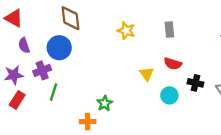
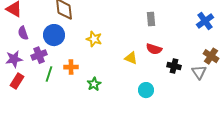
yellow star: (126, 31) -> (94, 39), moved
yellow triangle: (147, 74) -> (131, 58), turned -32
cyan circle: (169, 95) -> (146, 90), moved
orange cross: (88, 122) -> (71, 67), moved

